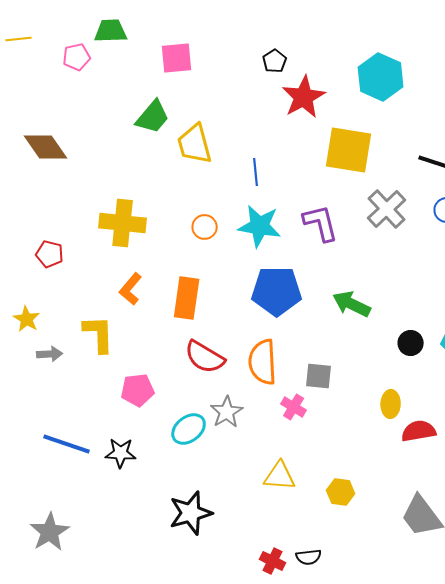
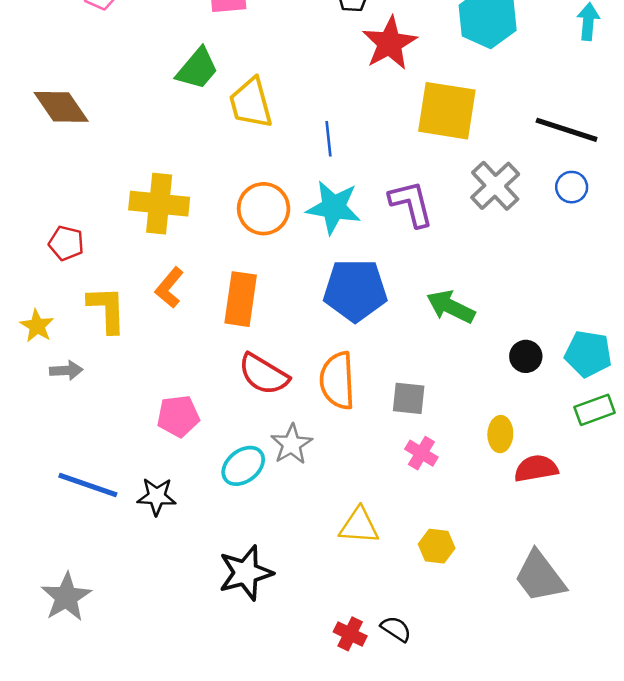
orange circle: (205, 227) -> (264, 209), size x1.6
yellow L-shape: (99, 334) -> (107, 309), moved
pink cross: (294, 407) -> (421, 453), moved
black semicircle: (309, 557) -> (396, 629), turned -140

